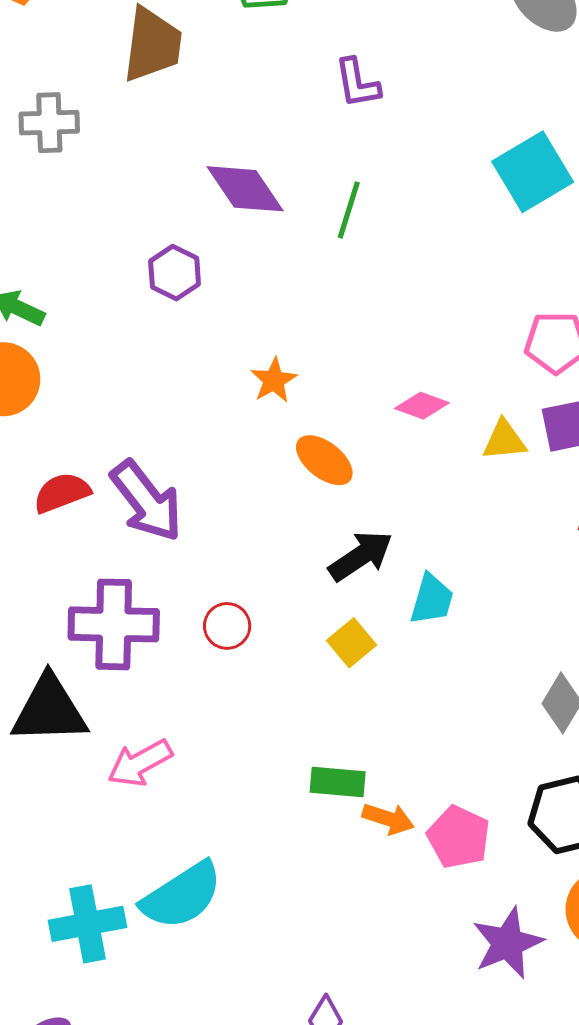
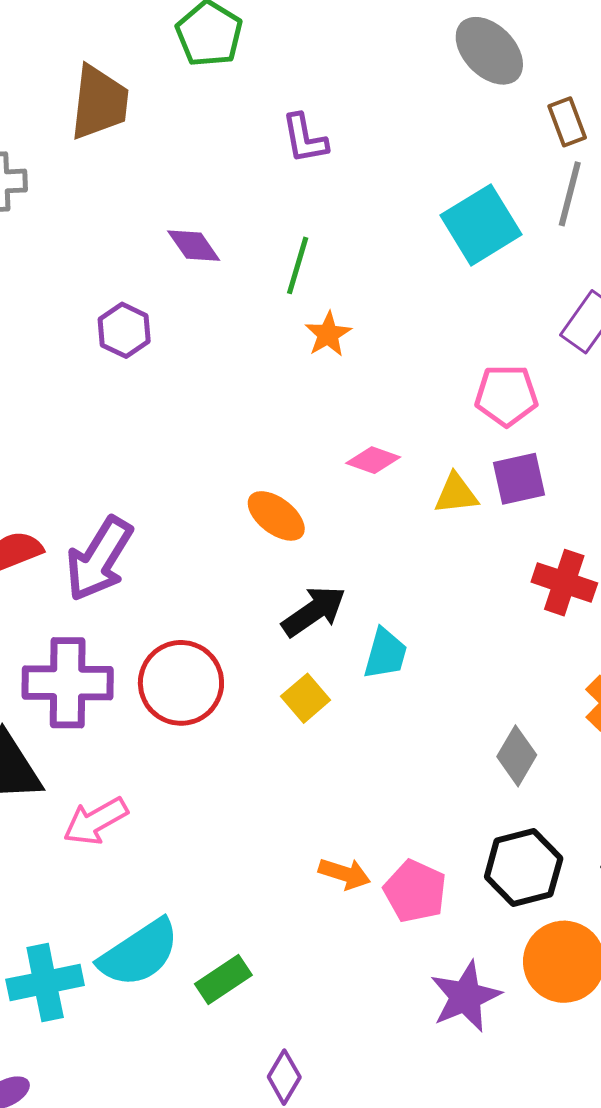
purple diamond: (245, 189) -> (194, 246), size x0.7
orange star: (274, 380) -> (328, 334), moved
purple arrow: (147, 501) -> (99, 559), turned 70
red circle: (227, 626) -> (181, 683), size x1.8
green rectangle: (338, 782) -> (223, 979), moved, turned -38

